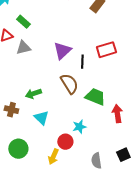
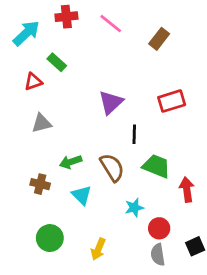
gray triangle: (23, 48) -> (42, 123), moved
black line: (82, 62) -> (134, 134), moved
brown semicircle: (69, 84) -> (112, 167), moved
red circle: (65, 142) -> (159, 228), moved

